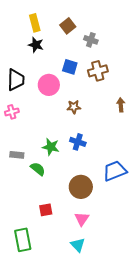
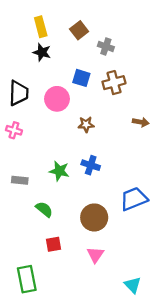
brown arrow: (121, 105) -> (141, 122), turned 104
pink cross: (12, 112) -> (14, 130), turned 32
green semicircle: (38, 169) -> (44, 209), moved
cyan triangle: (78, 245) -> (133, 285), moved

